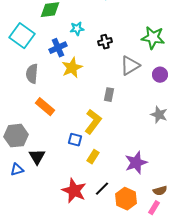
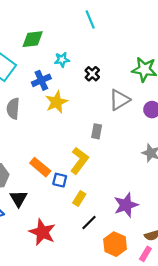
black cross: (105, 42) -> (92, 74), turned -32
orange rectangle: (45, 107) -> (40, 167), moved
black line: (102, 189) -> (89, 222), moved
red star: (74, 191) -> (42, 232), moved

